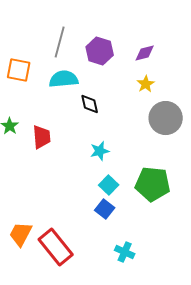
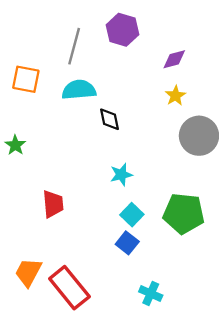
purple hexagon: (100, 51) -> (122, 30), moved
red trapezoid: (42, 137) -> (53, 204), moved

